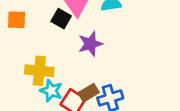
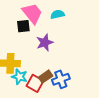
black square: (61, 19) -> (23, 26), turned -32

